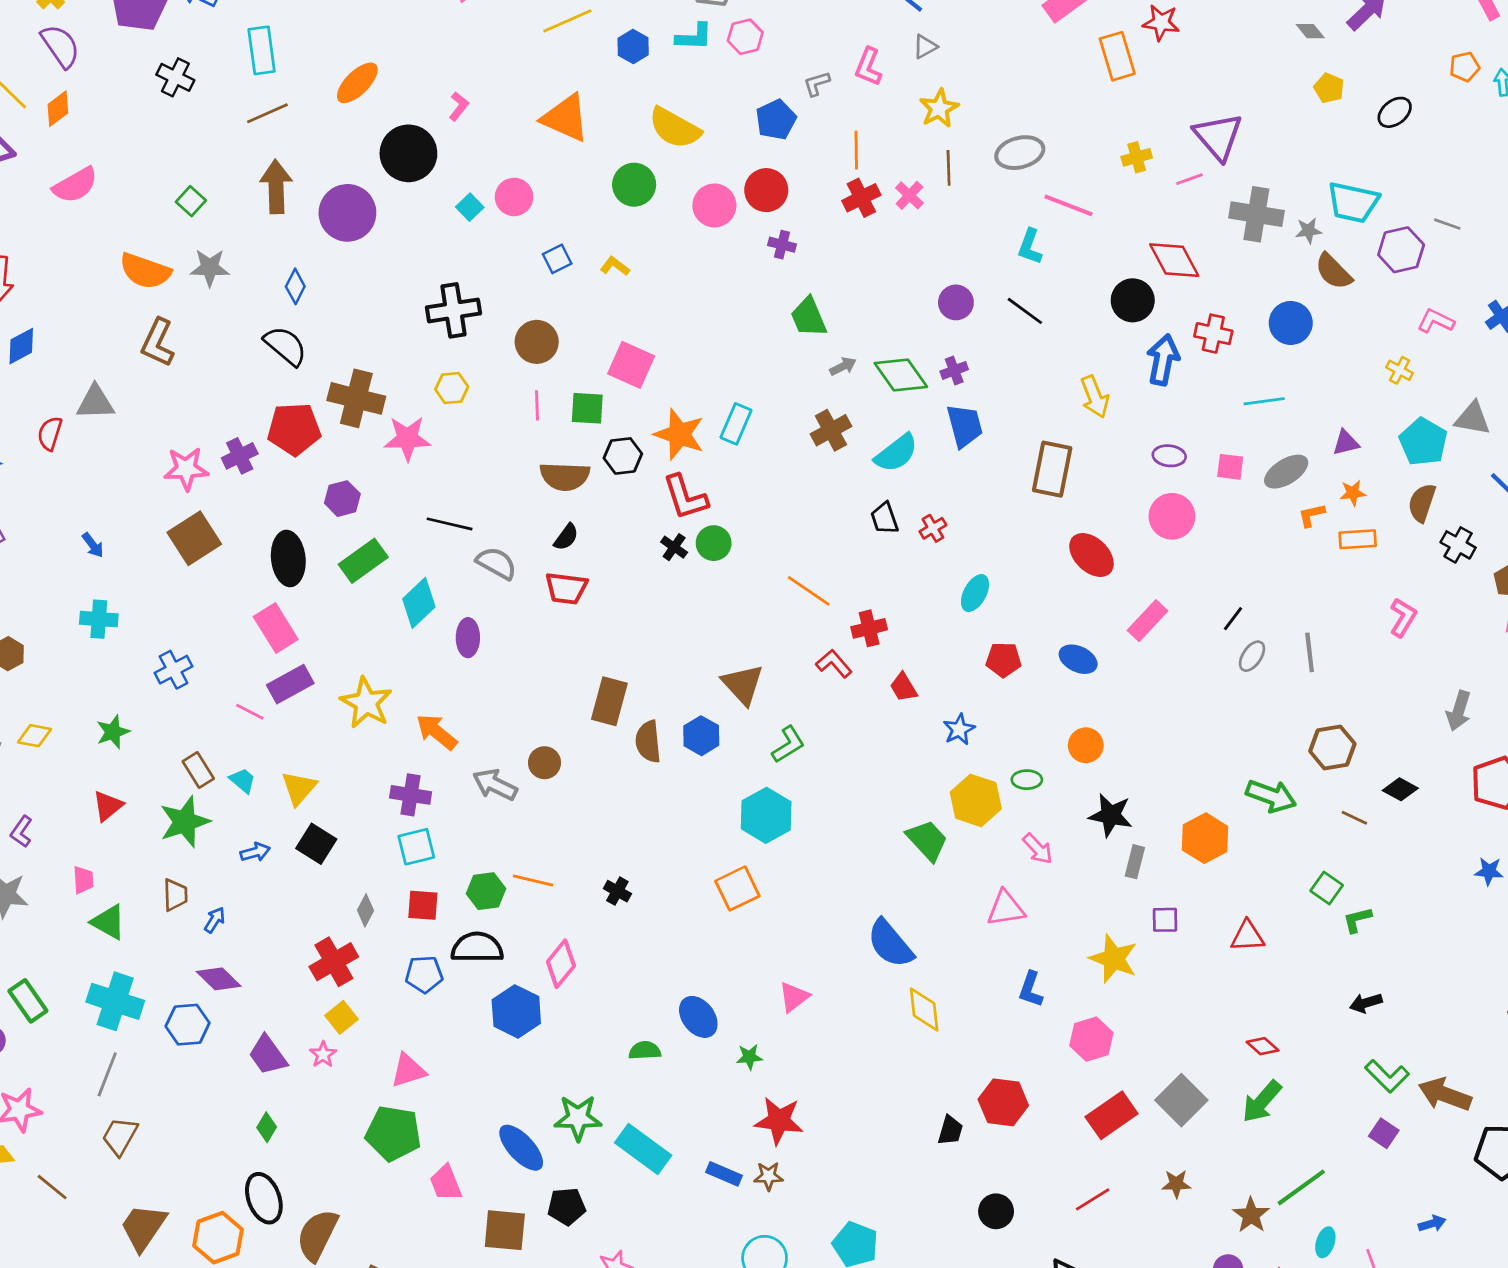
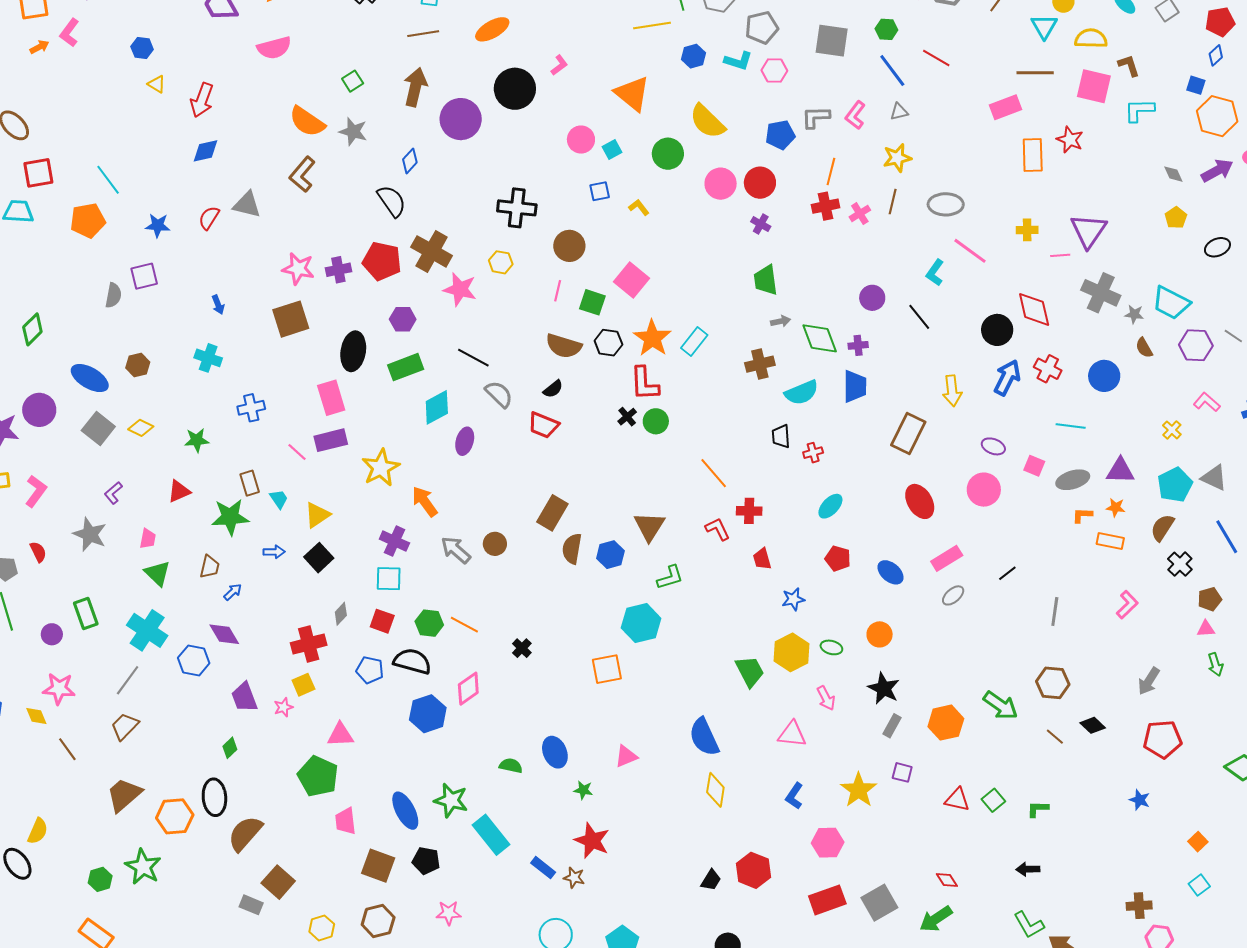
gray L-shape: (817, 84) -> (816, 117), size x1.4
cyan square: (470, 207) -> (612, 150), moved
brown semicircle: (1333, 271) -> (1144, 348), size x0.7
purple triangle: (1346, 443) -> (1120, 471), size x1.4
gray ellipse: (1252, 656) -> (953, 595), moved
green square: (1327, 888) -> (993, 800), moved

